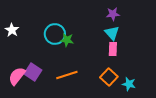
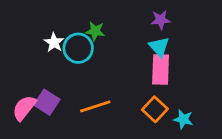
white star: (12, 30) -> (54, 42), moved
green star: (67, 40) -> (95, 31), moved
pink rectangle: (113, 49) -> (161, 70), size x1.5

